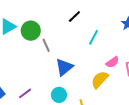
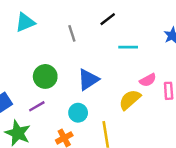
green circle: (31, 31) -> (45, 76), moved
cyan line: (94, 37) -> (128, 47), turned 56
gray line: (46, 45) -> (72, 33), moved

